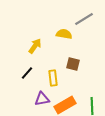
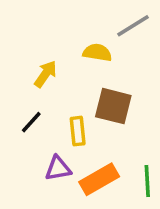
brown square: (73, 64) -> (113, 106), size x1.5

